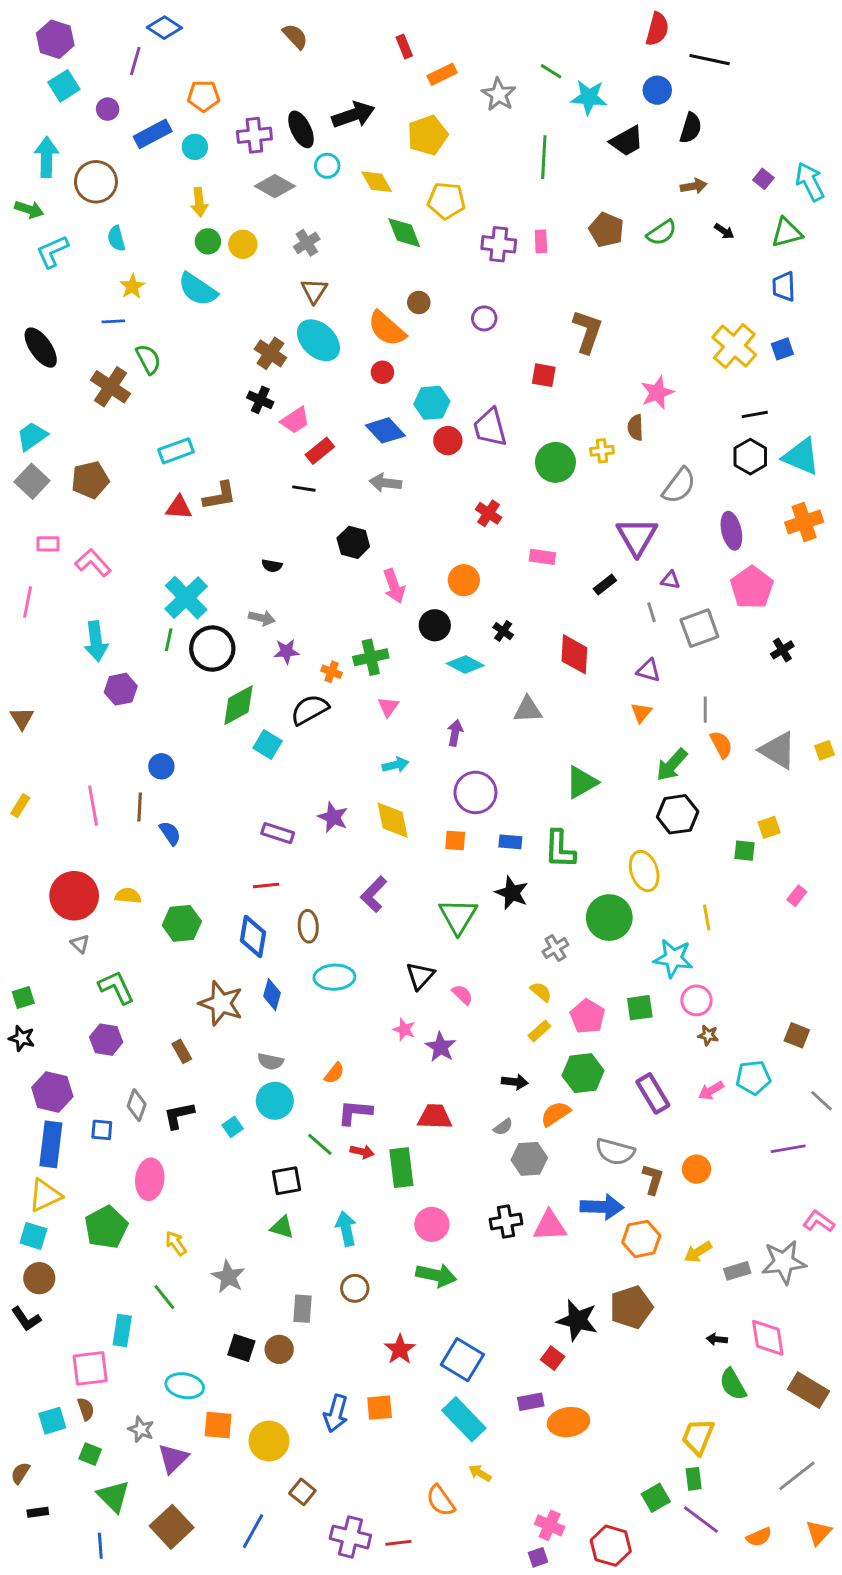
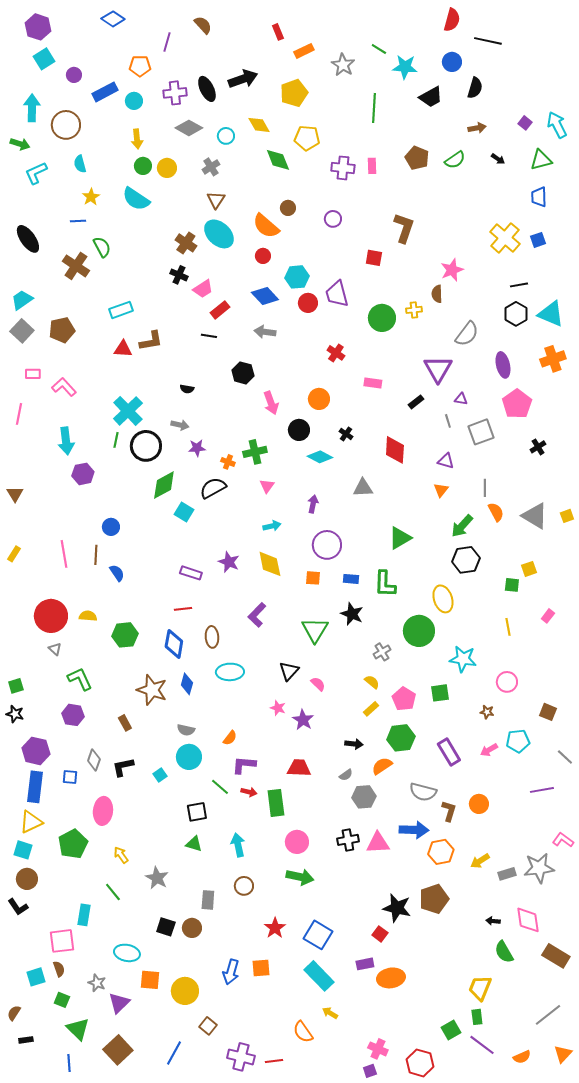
purple line: (135, 61) -> (167, 42), moved
cyan circle: (327, 166) -> (226, 136), moved
yellow line: (707, 918) -> (508, 627), moved
pink circle: (697, 1000) -> (507, 682), moved

